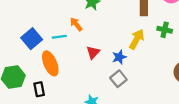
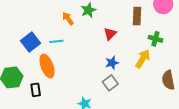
orange arrow: (76, 24) -> (68, 19), moved
yellow arrow: (137, 39) -> (143, 59), moved
red triangle: (93, 52) -> (110, 34), moved

